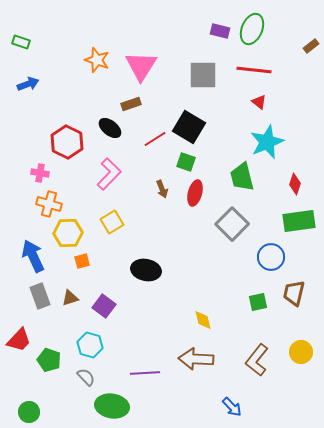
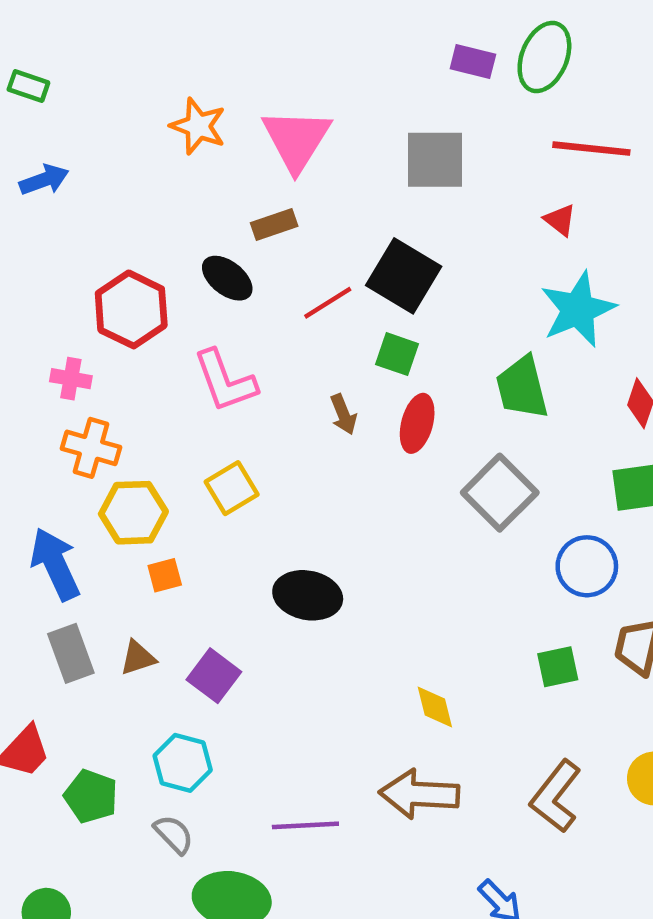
red line: (254, 70) -> (591, 149), moved
pink L-shape: (109, 174) -> (225, 381), turned 116

